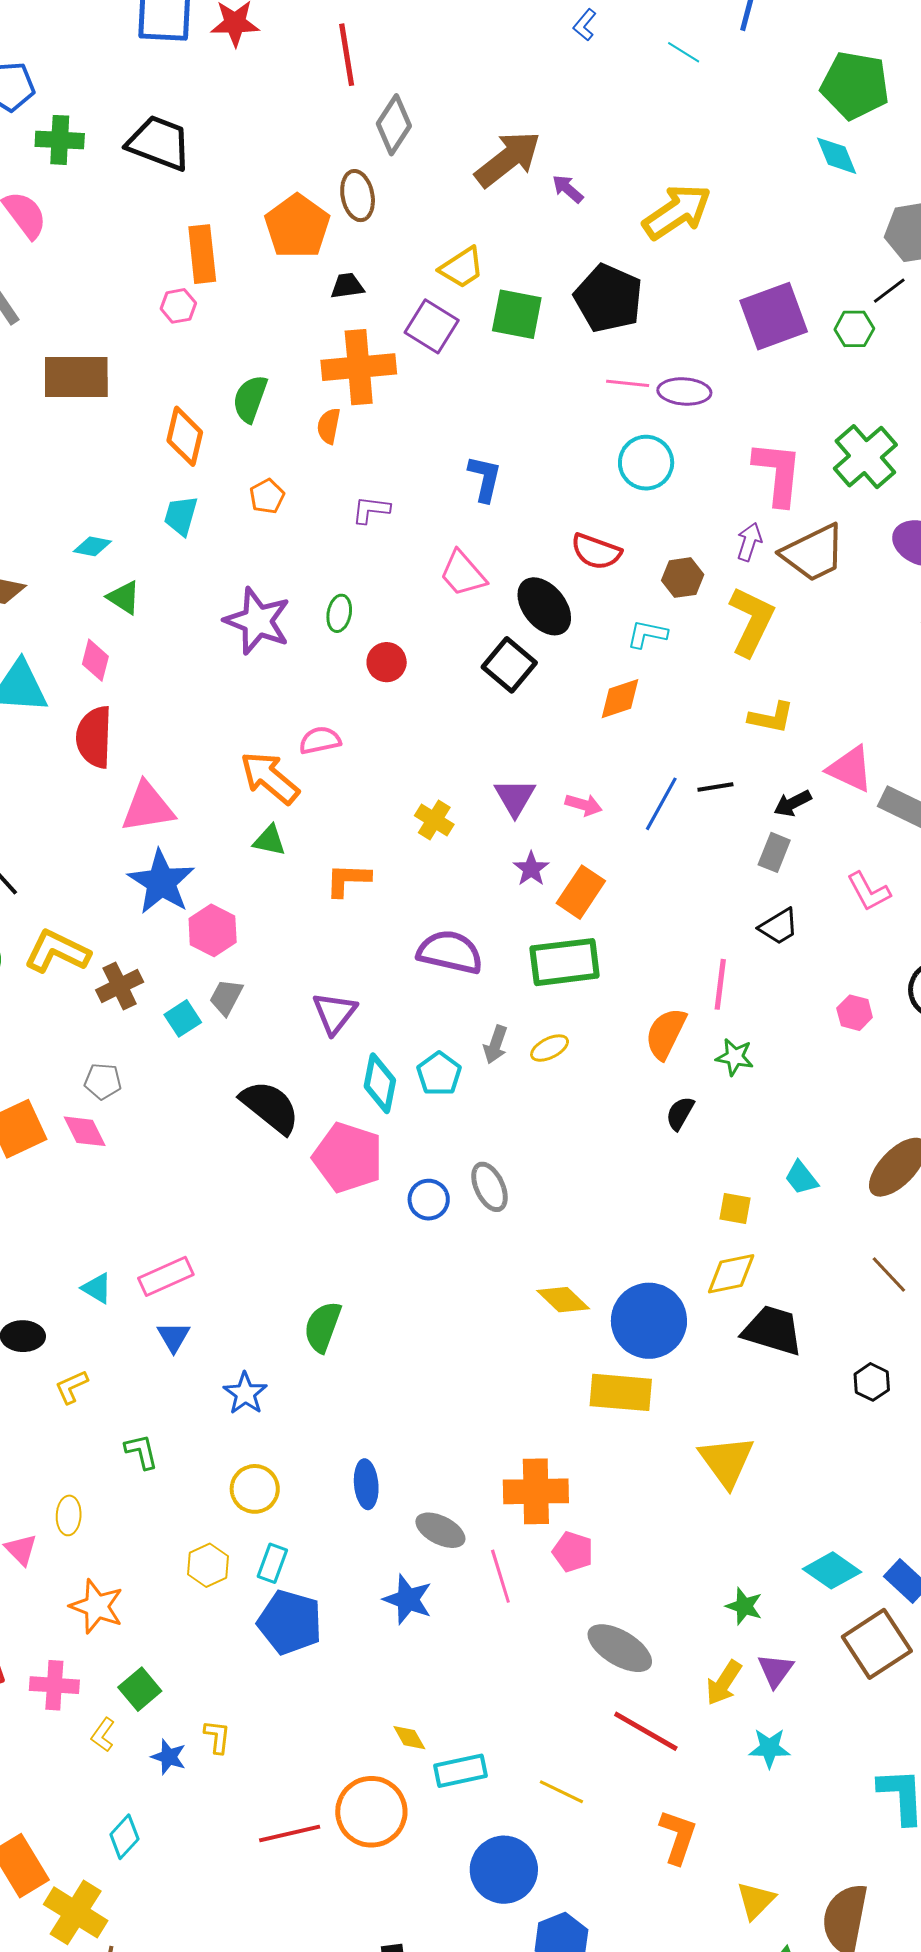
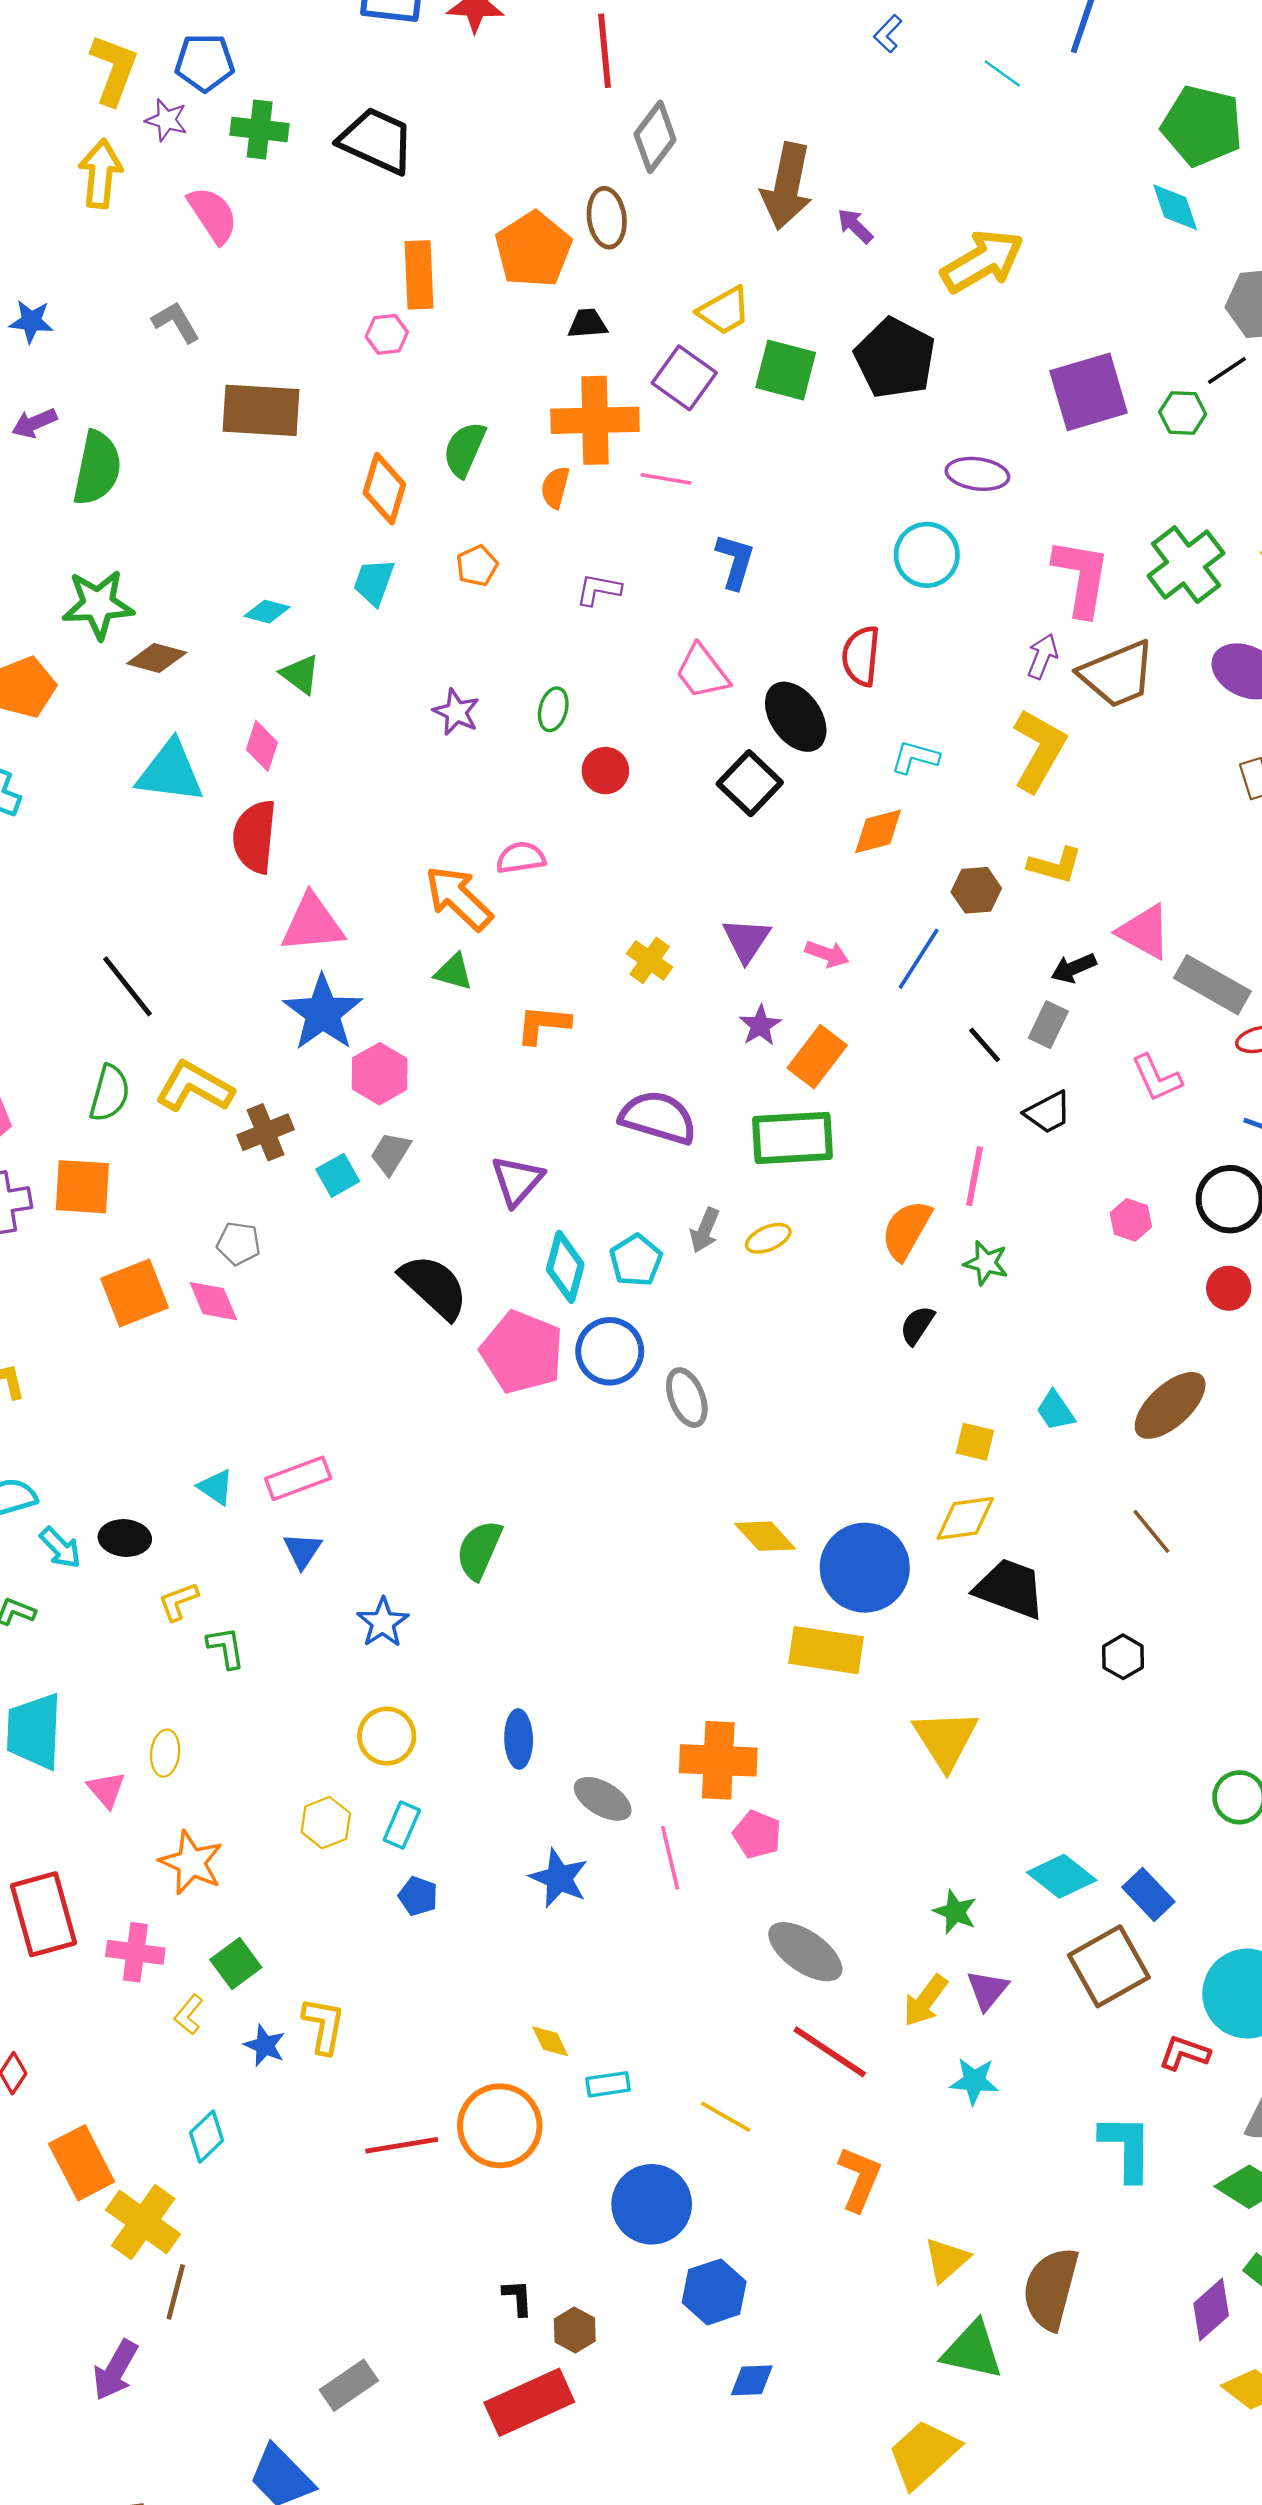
brown arrow: (508, 159) -> (787, 186), turned 136
pink line: (628, 383) -> (666, 479), moved
red semicircle: (596, 552) -> (861, 656), turned 72
brown hexagon: (683, 578) -> (976, 890), moved
purple star: (257, 621) -> (456, 712), size x0.6
black line: (715, 787) -> (985, 1045), moved, turned 54
blue circle: (429, 1200) -> (610, 1351), moved, size x1.4
green L-shape: (141, 1452) -> (226, 1648), moved
blue pentagon: (290, 1622) -> (418, 1896), size x0.5
yellow L-shape: (217, 1737) -> (324, 2026), size x1.4
cyan rectangle: (460, 1771) -> (608, 2084), size x0.7

